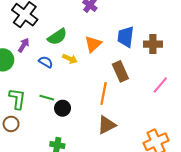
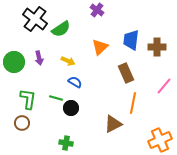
green semicircle: (57, 37) -> (61, 29), moved
purple arrow: (24, 45) -> (39, 58), moved, turned 136
yellow arrow: (70, 59) -> (68, 61), moved
blue semicircle: (46, 62) -> (75, 82), moved
orange line: (104, 93) -> (133, 103), moved

